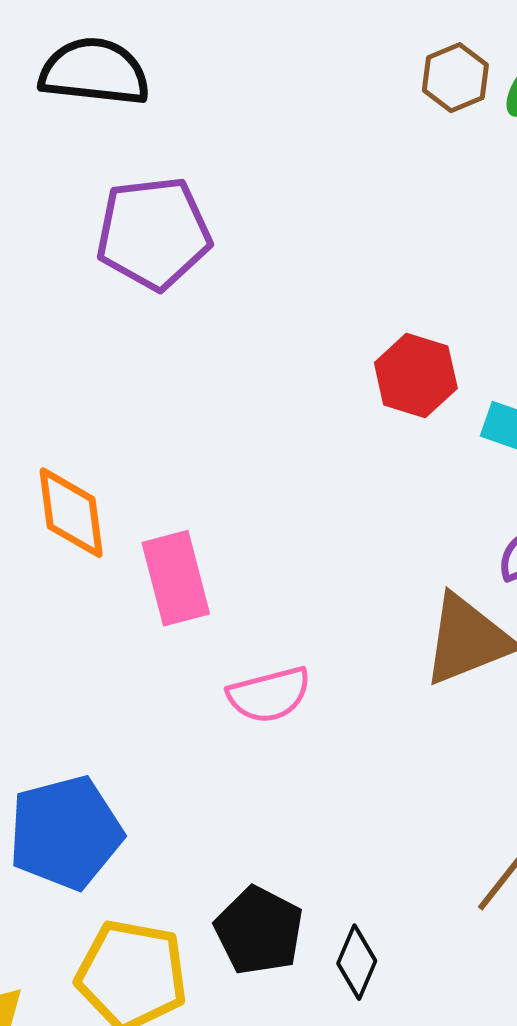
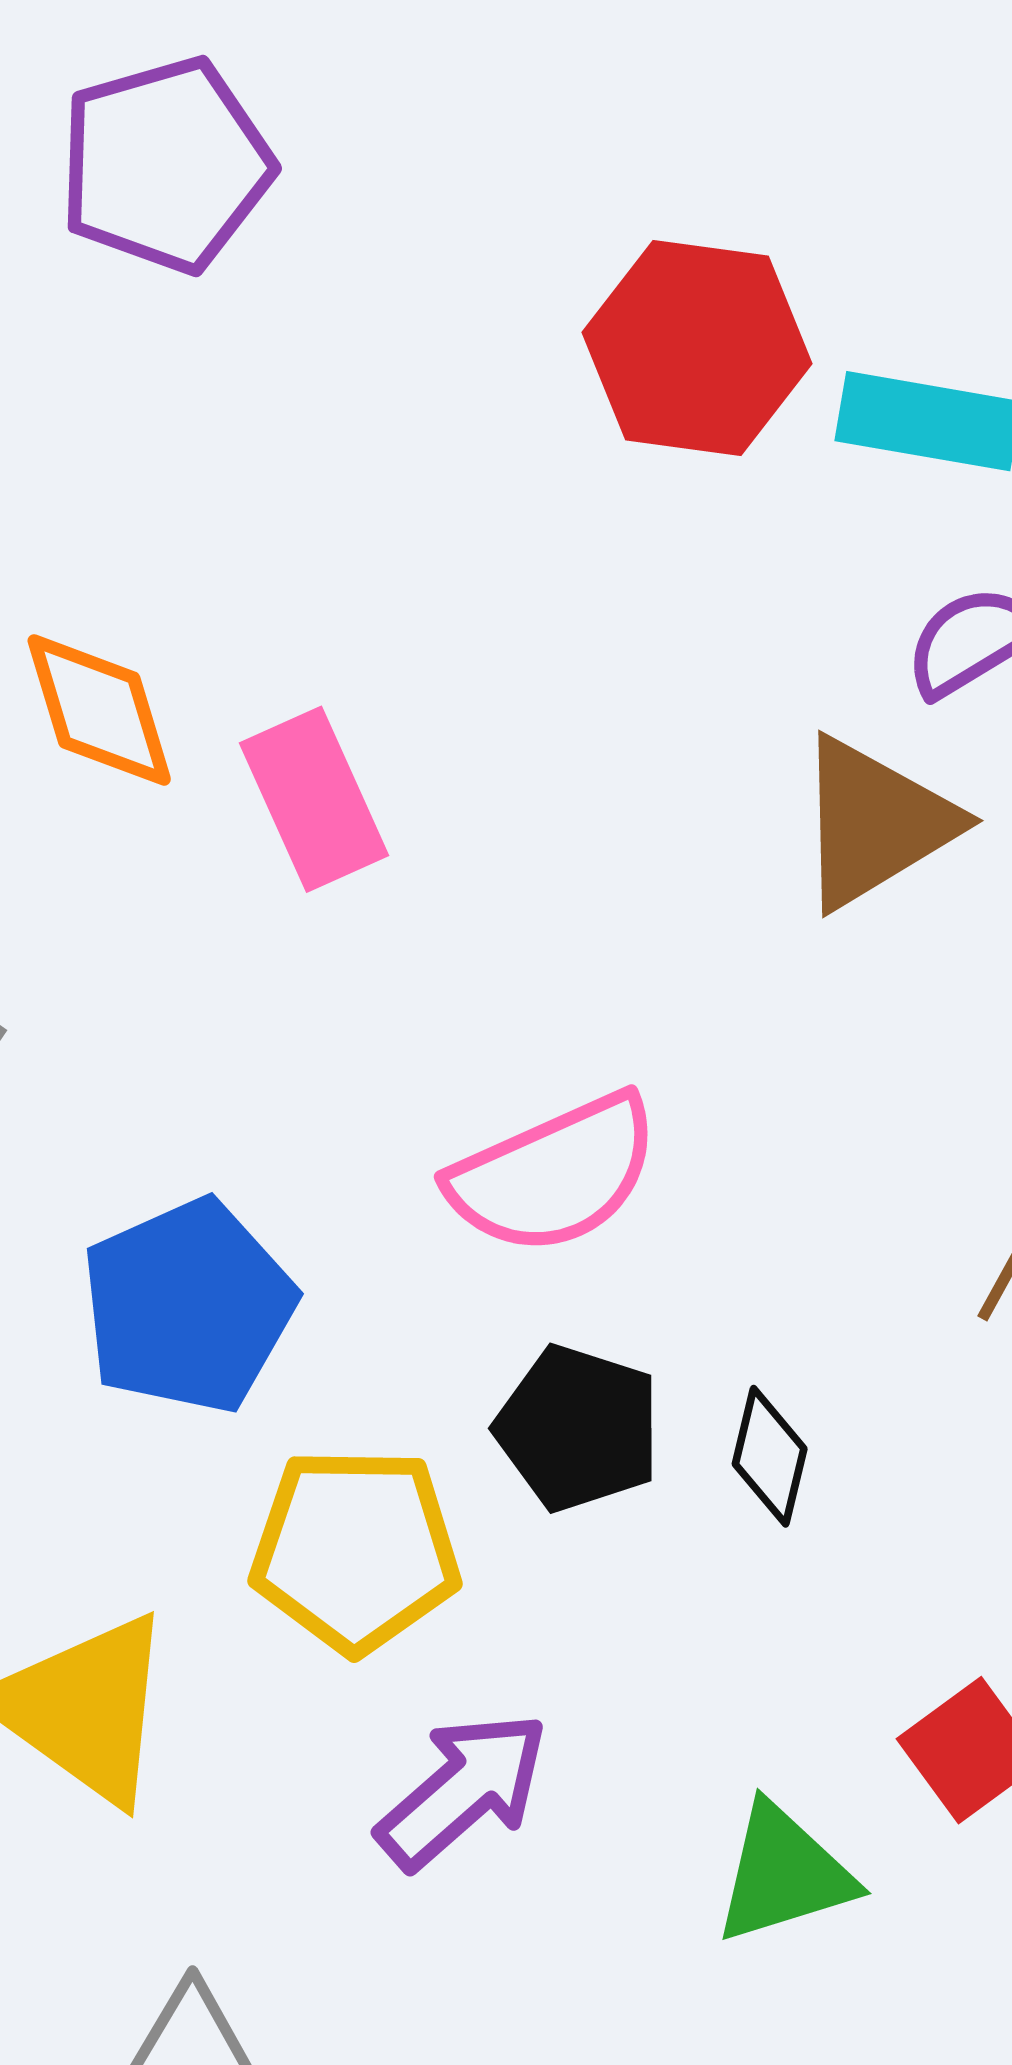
red hexagon: (416, 375) -> (697, 348), size x1.4
pink semicircle: (269, 695) -> (554, 1174), moved, size x1.4

